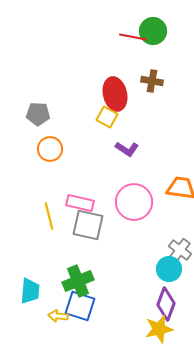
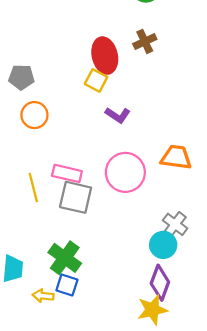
brown cross: (152, 81) -> (145, 41), turned -35
green cross: (78, 281) -> (65, 258), turned -32
blue square: (80, 306) -> (67, 285), size x0.7

